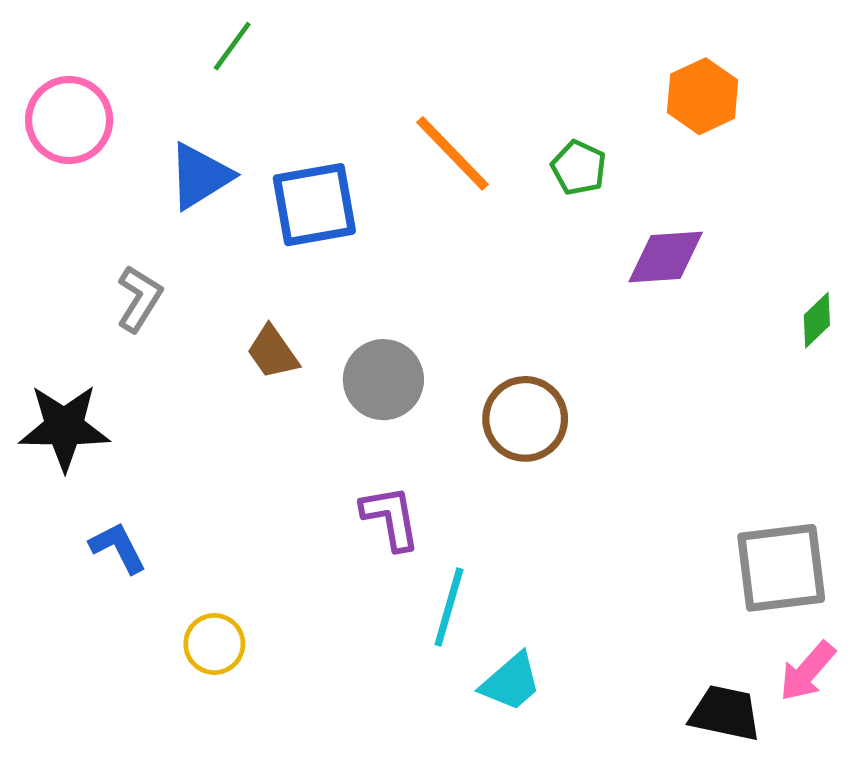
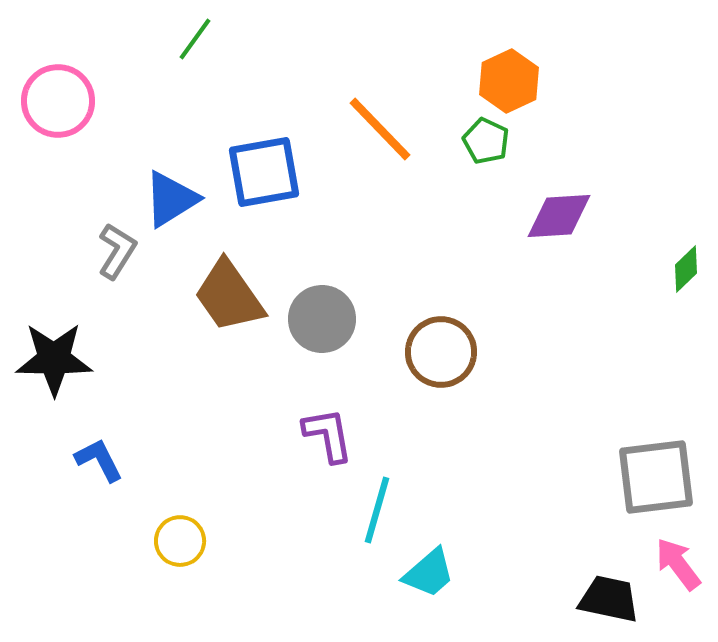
orange hexagon: (703, 96) -> (509, 81), moved
blue triangle: (200, 176) -> (171, 199), moved
brown trapezoid: (273, 352) -> (229, 296), size x1.6
pink arrow: (807, 671) -> (678, 564), turned 102

